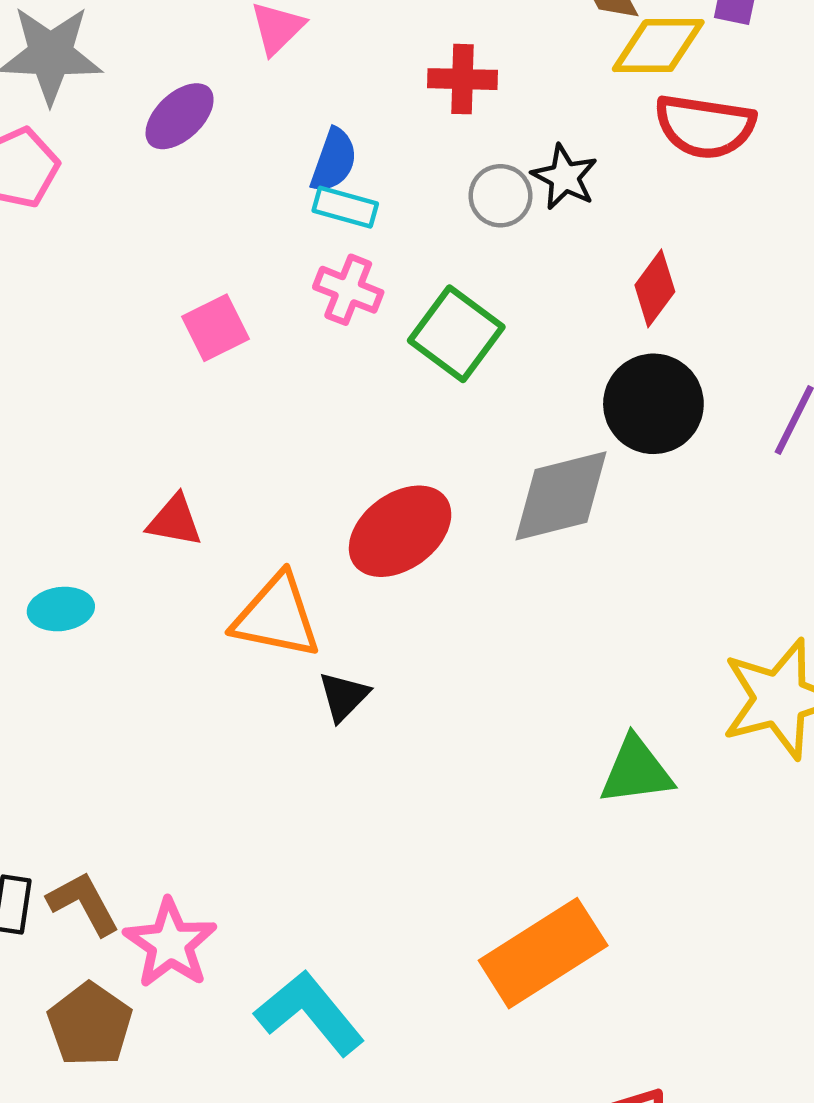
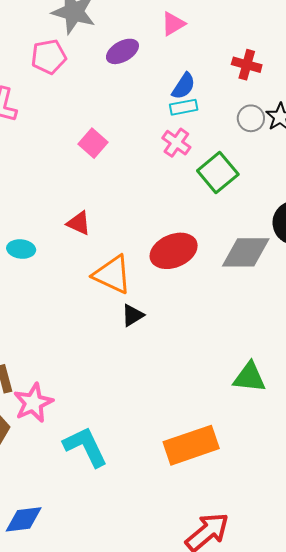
cyan rectangle: (345, 207) -> (184, 107), turned -40
pink square: (215, 328) -> (93, 143), moved, turned -36

